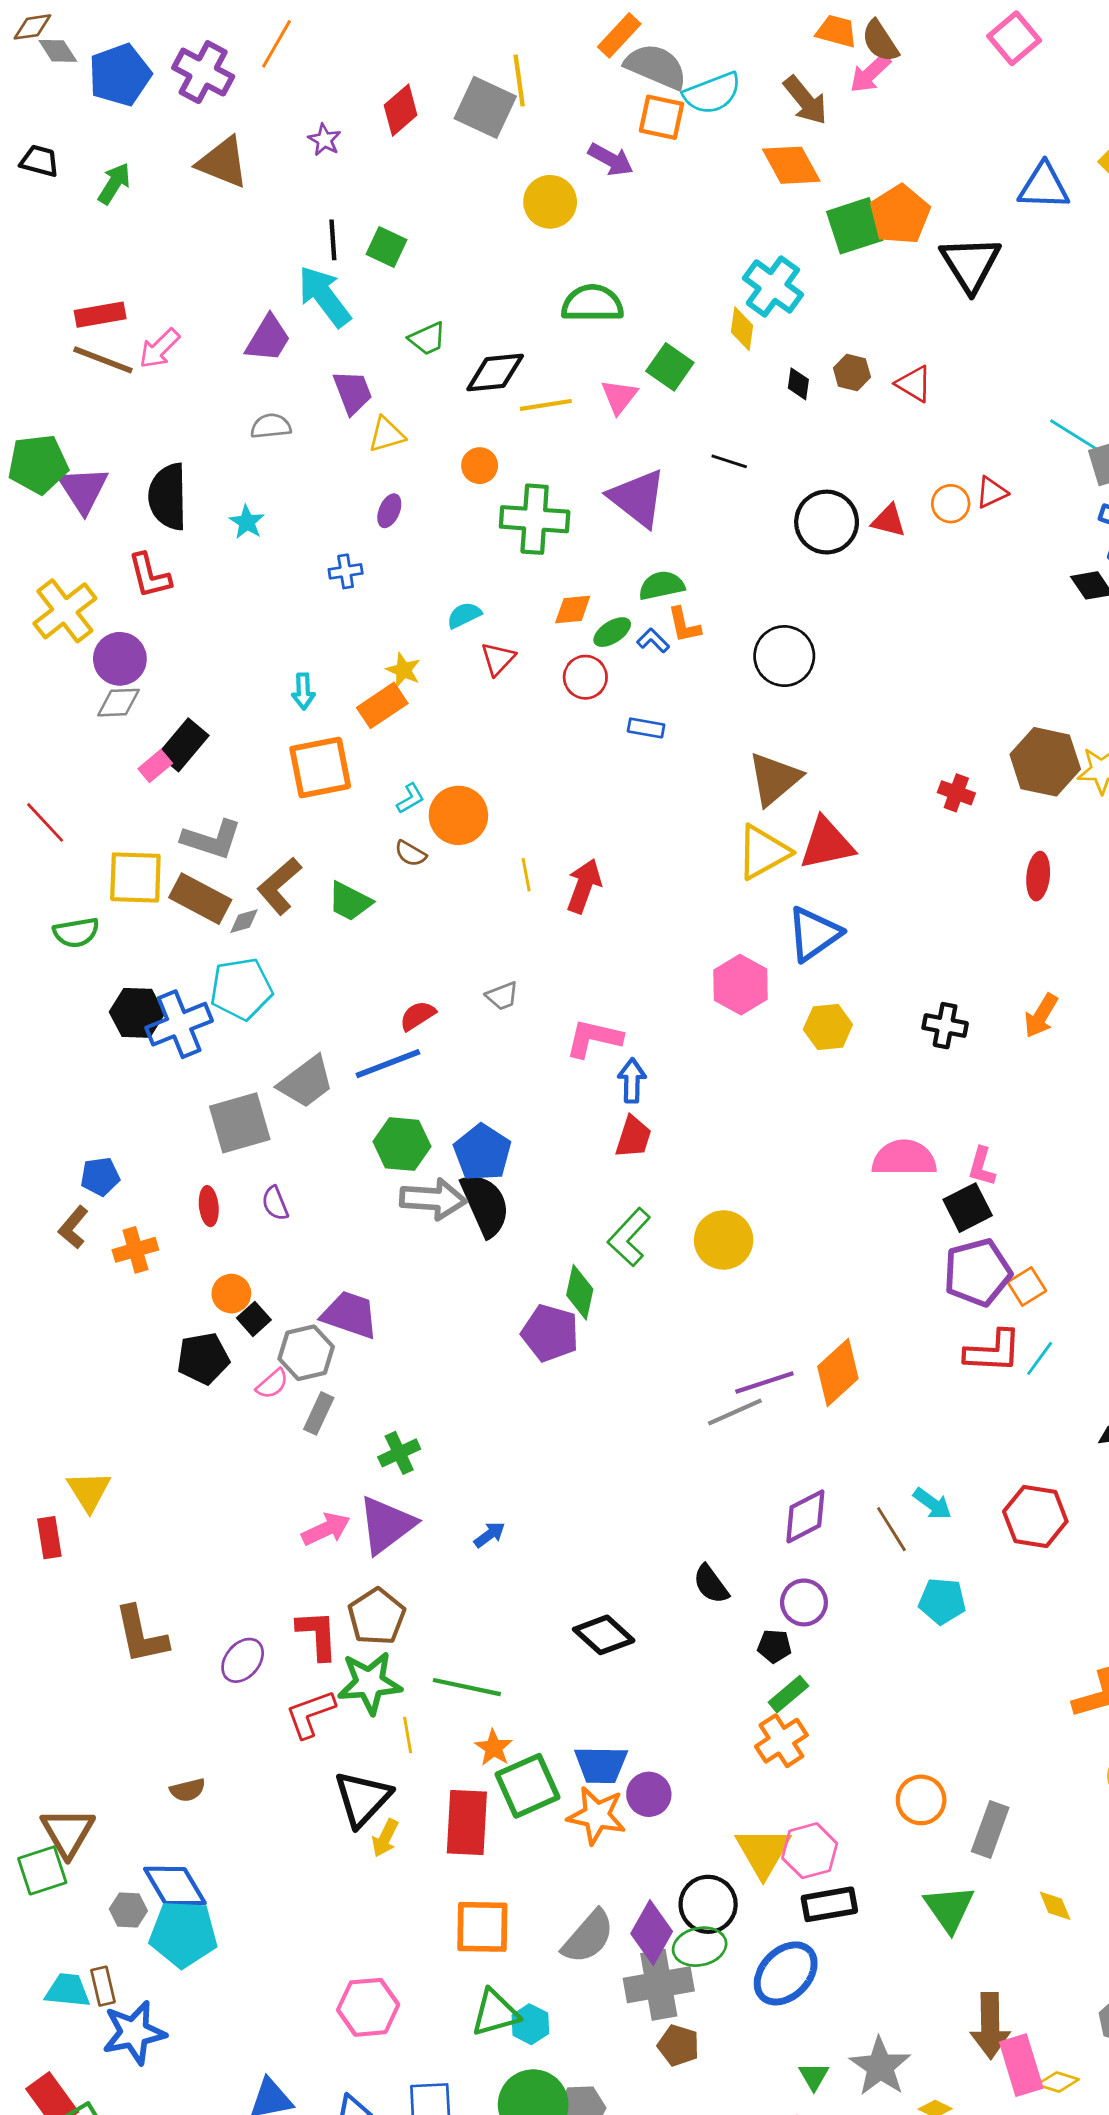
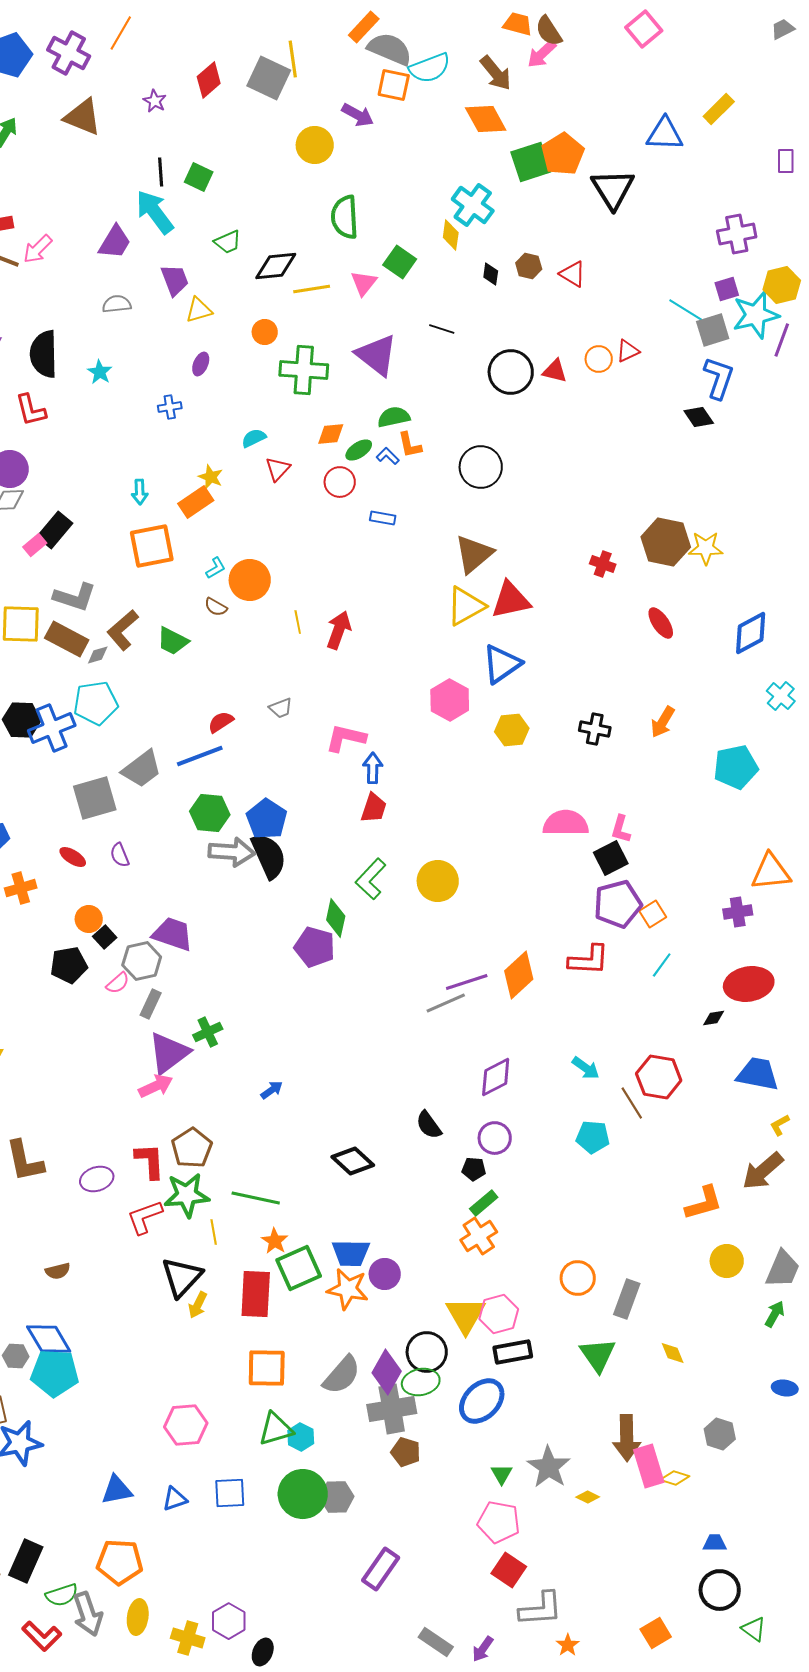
green semicircle: (592, 303) -> (345, 217), turned -93
red ellipse: (1038, 876) -> (661, 623), turned -40
red ellipse: (209, 1206) -> (73, 857), turned -52
red L-shape: (993, 1351) -> (589, 960), moved
purple triangle: (386, 1525) -> (169, 1053), moved
brown line: (891, 1529) -> (632, 1103), moved
purple ellipse: (243, 1660) -> (97, 1179), turned 32

